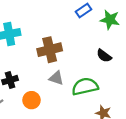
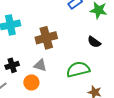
gray triangle: (56, 78) -> (40, 65), moved

